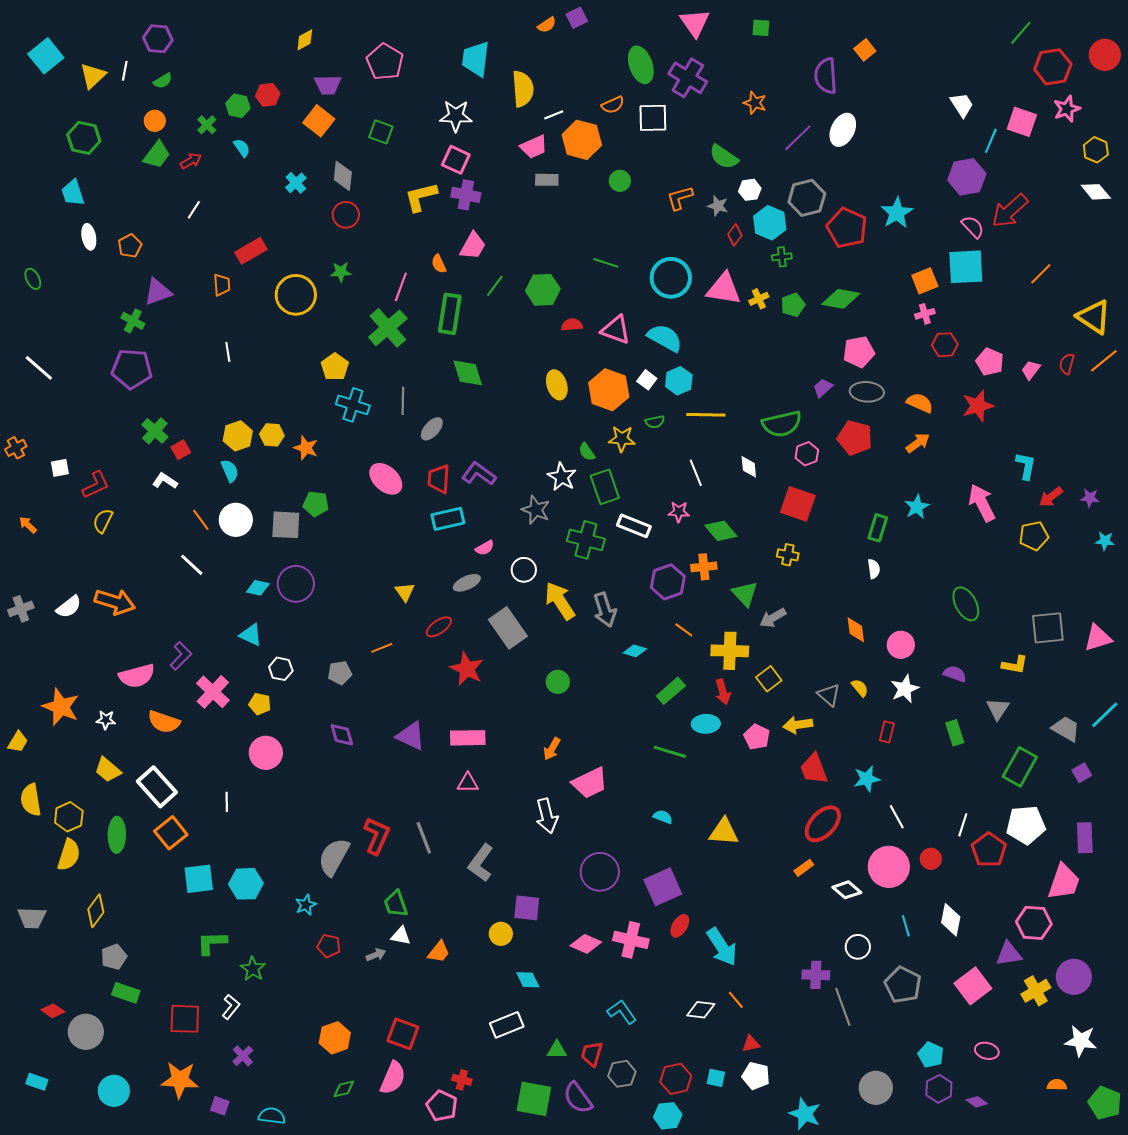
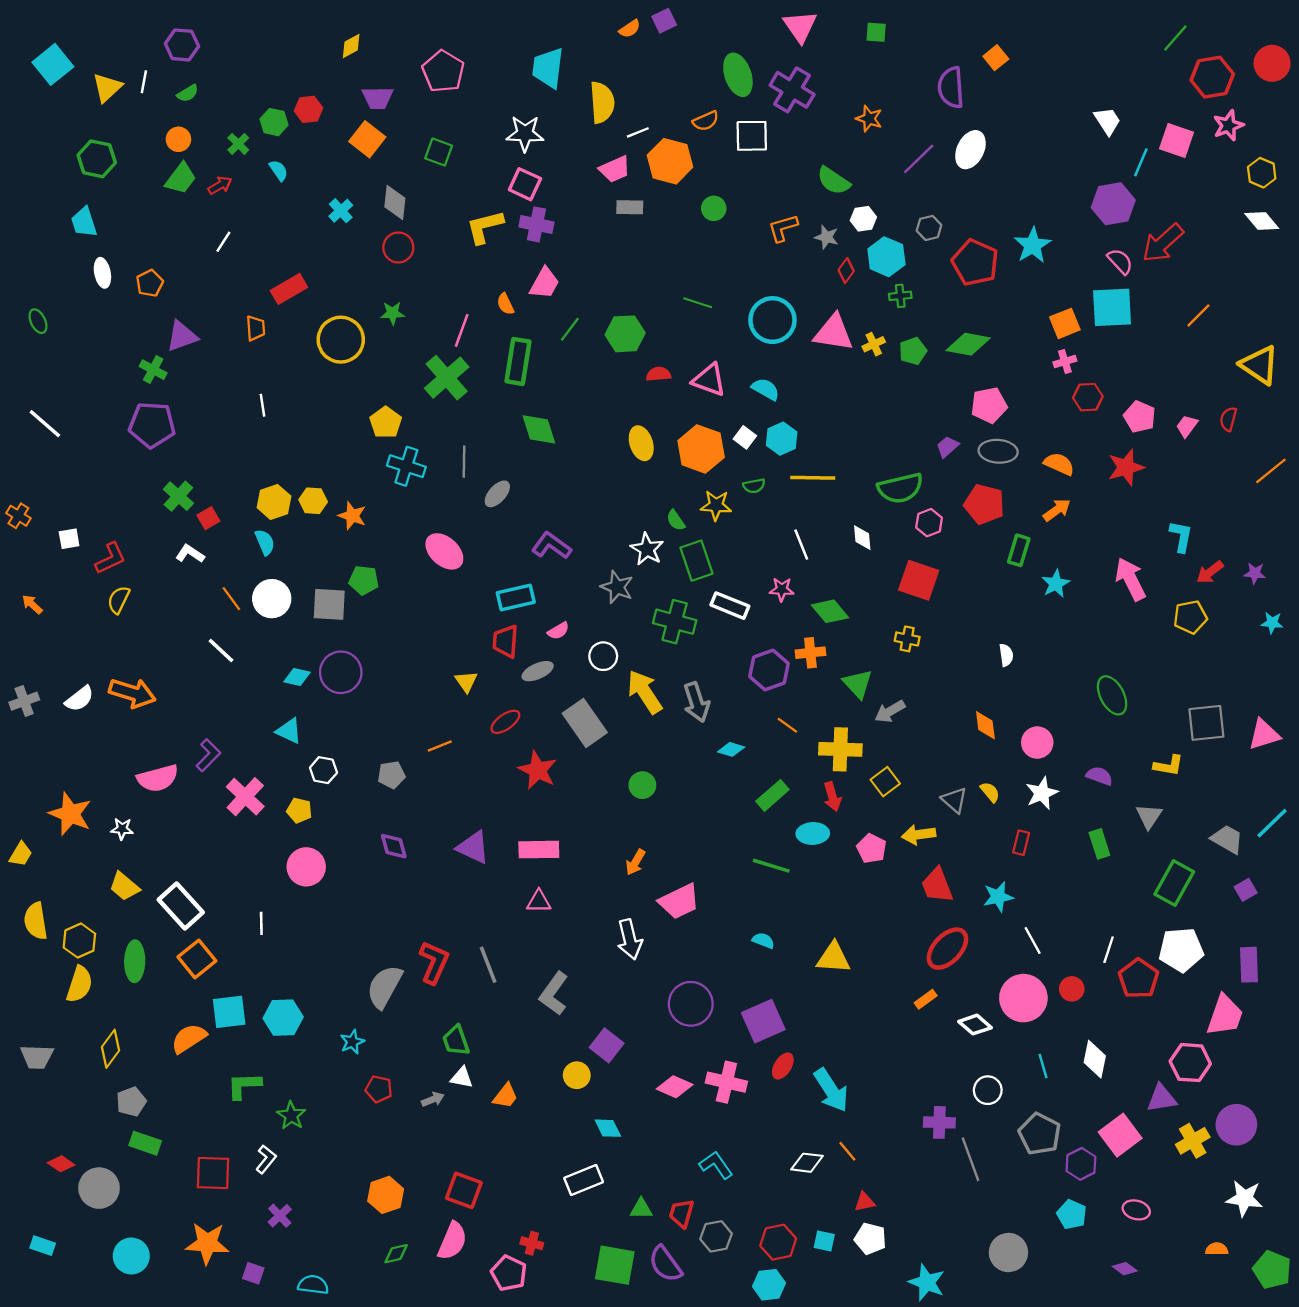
gray hexagon: (807, 198) -> (929, 228), size x0.6
cyan semicircle: (665, 338) -> (766, 389), size x0.7
orange line: (1104, 361) -> (1271, 471), moved
orange cross: (16, 448) -> (18, 516), turned -30
red trapezoid: (439, 479) -> (505, 641), moved
green rectangle: (878, 528) -> (1019, 550), moved
orange semicircle: (164, 722) -> (189, 1038), moved, turned 128
purple square: (527, 908) -> (607, 1045), turned 32
purple hexagon: (939, 1089) -> (1081, 1164), moved

